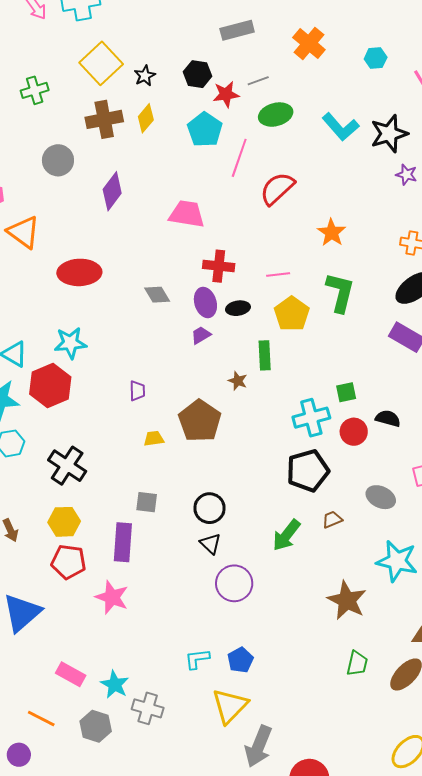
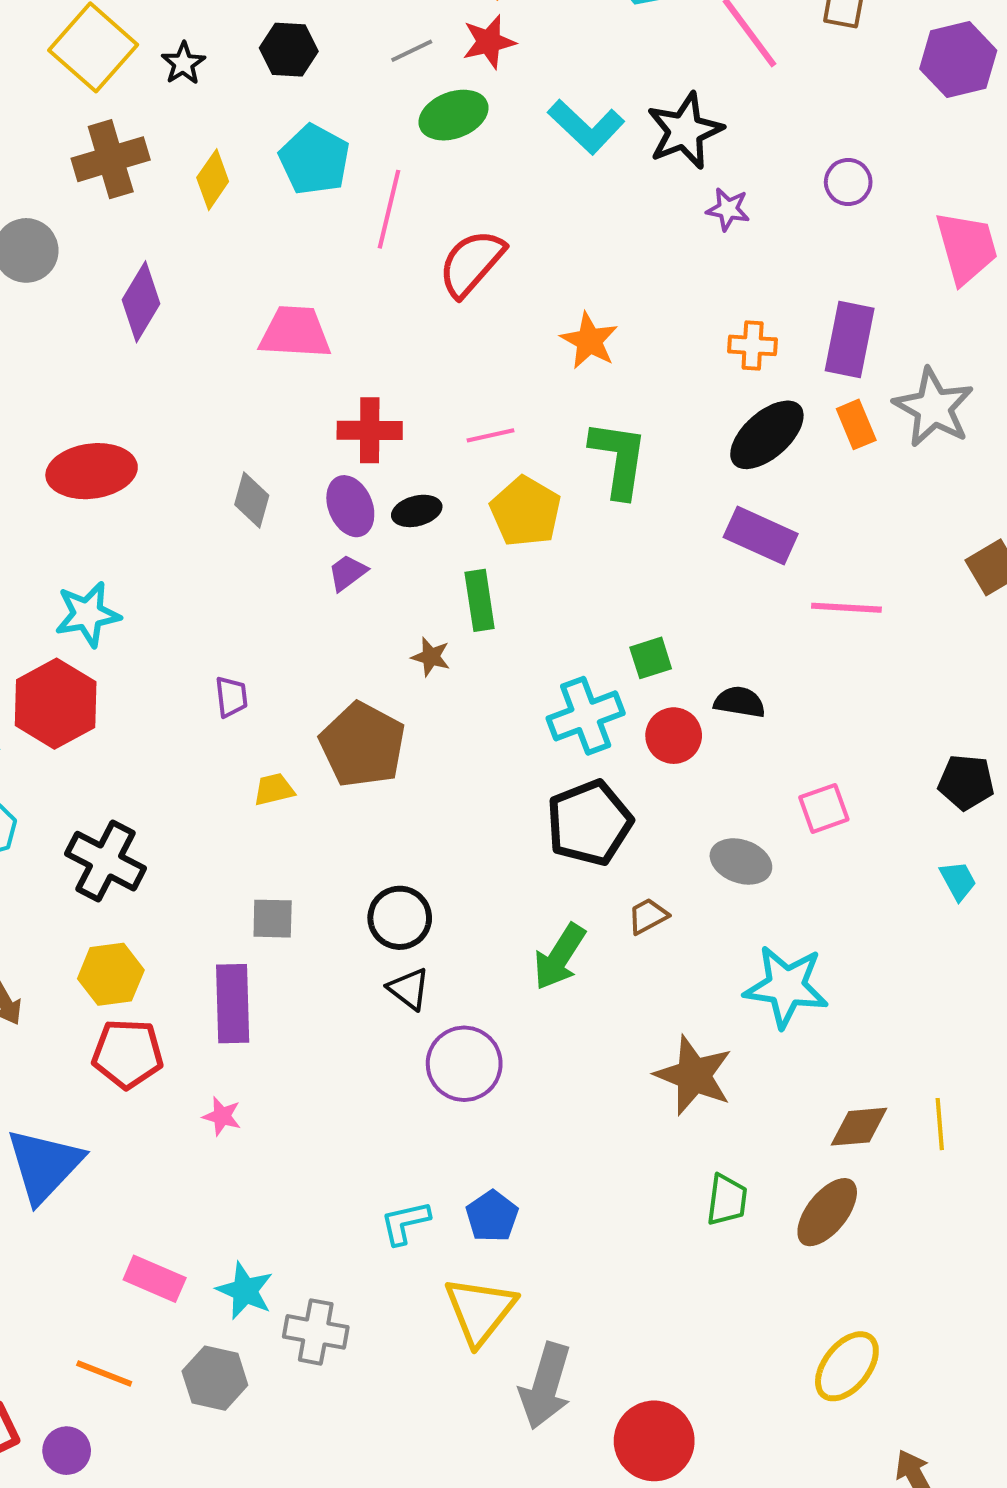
red star: (226, 94) -> (489, 42), moved
yellow diamond: (146, 118) -> (213, 180), moved
gray diamond: (157, 295) -> (252, 500), turned 52
pink star: (112, 597) -> (222, 1116), size x0.6

